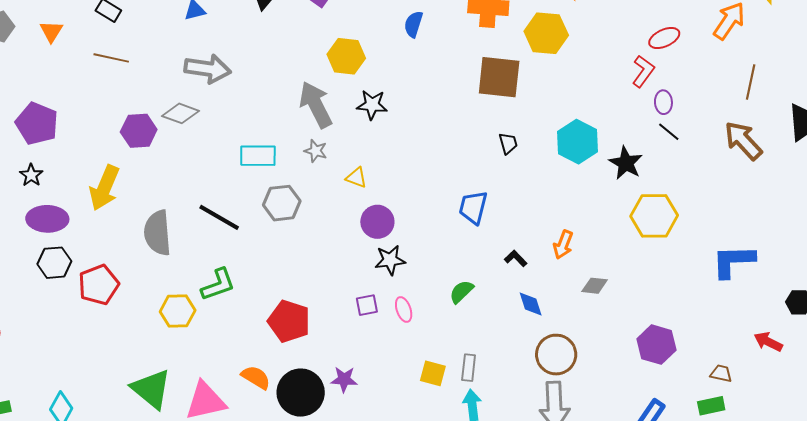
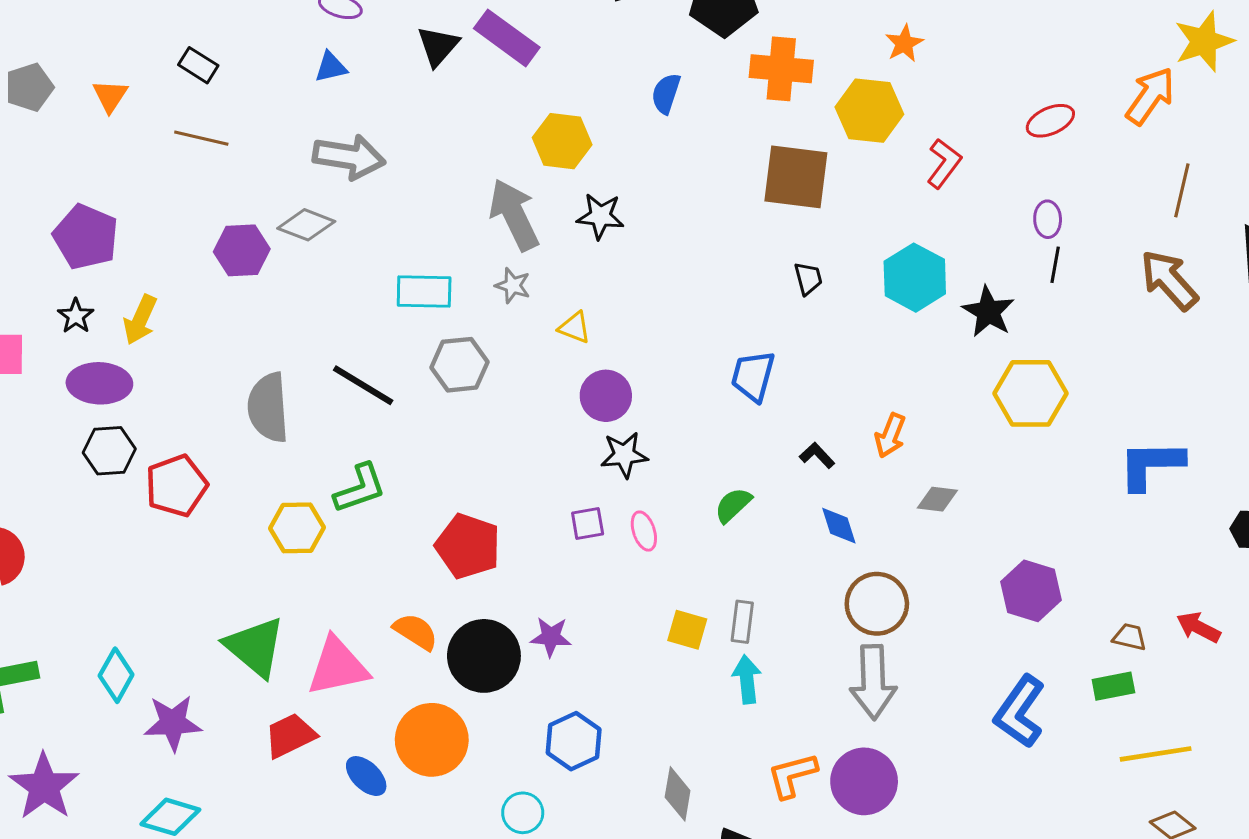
red L-shape: (643, 71) -> (944, 163), moved
black line: (669, 132) -> (1055, 265), turned 60
yellow arrow: (104, 188) -> (140, 320), moved, size x0.7
red arrow: (768, 342) -> (1198, 627), moved

